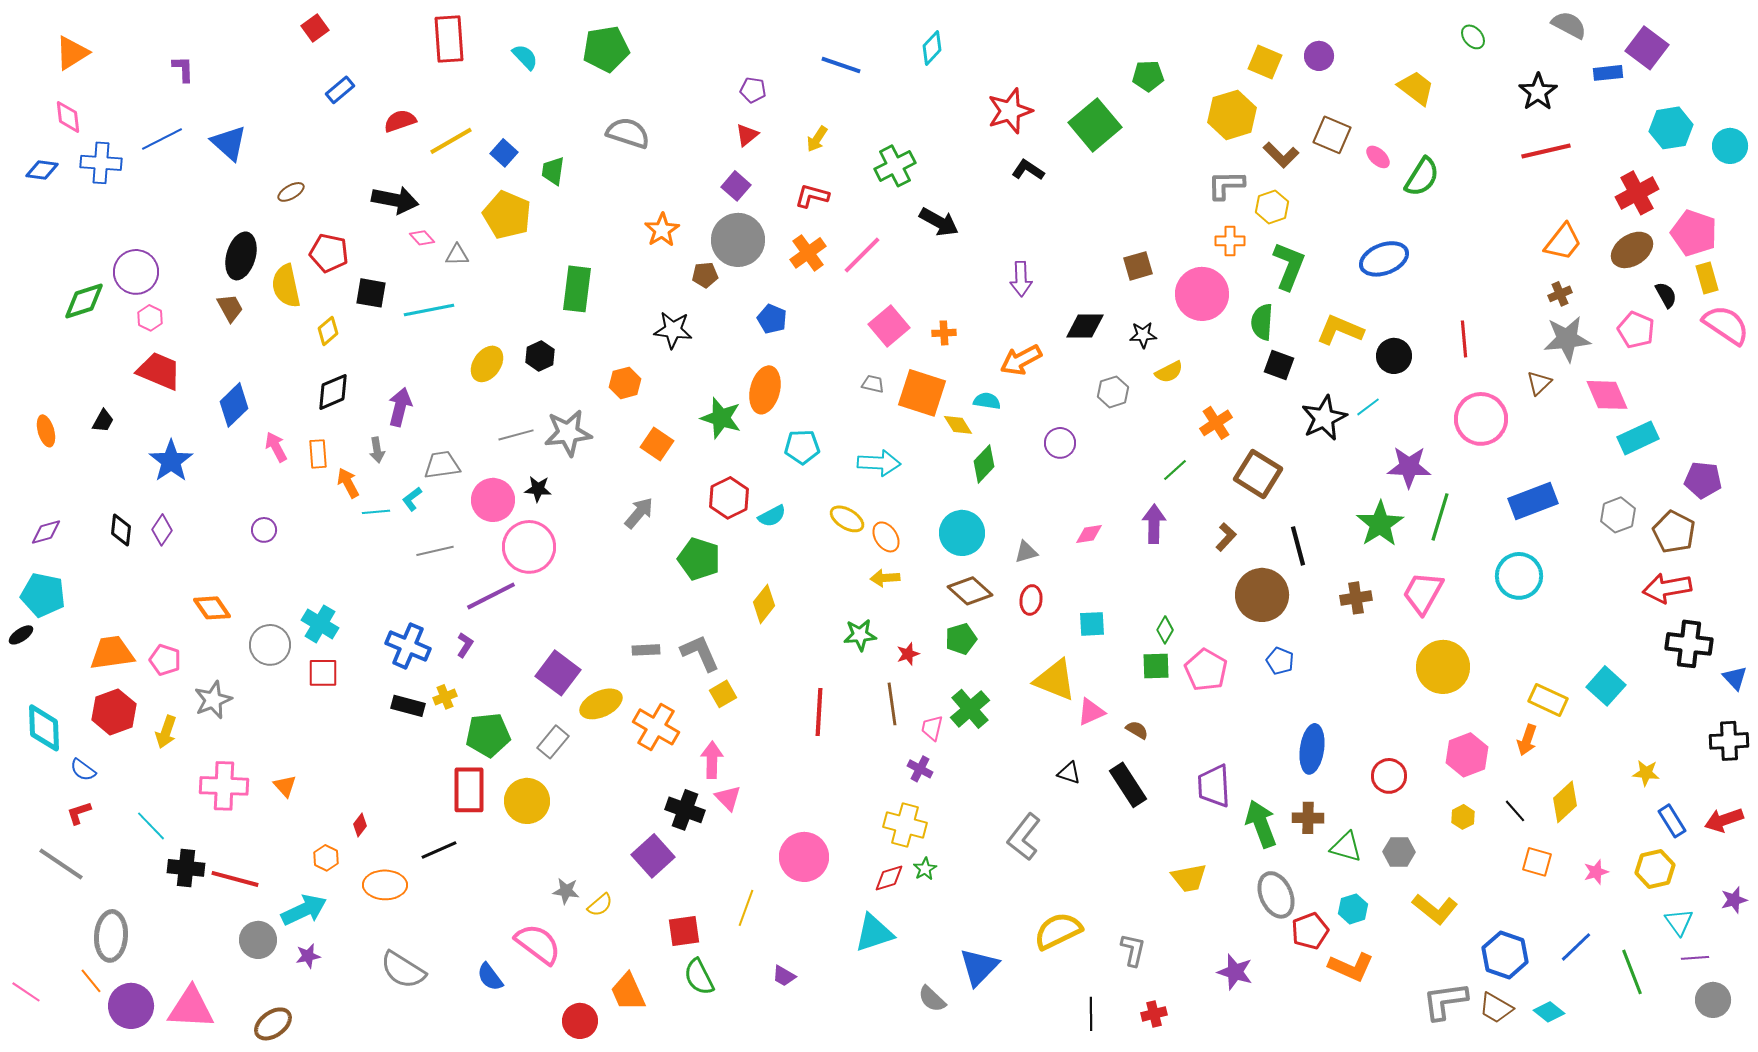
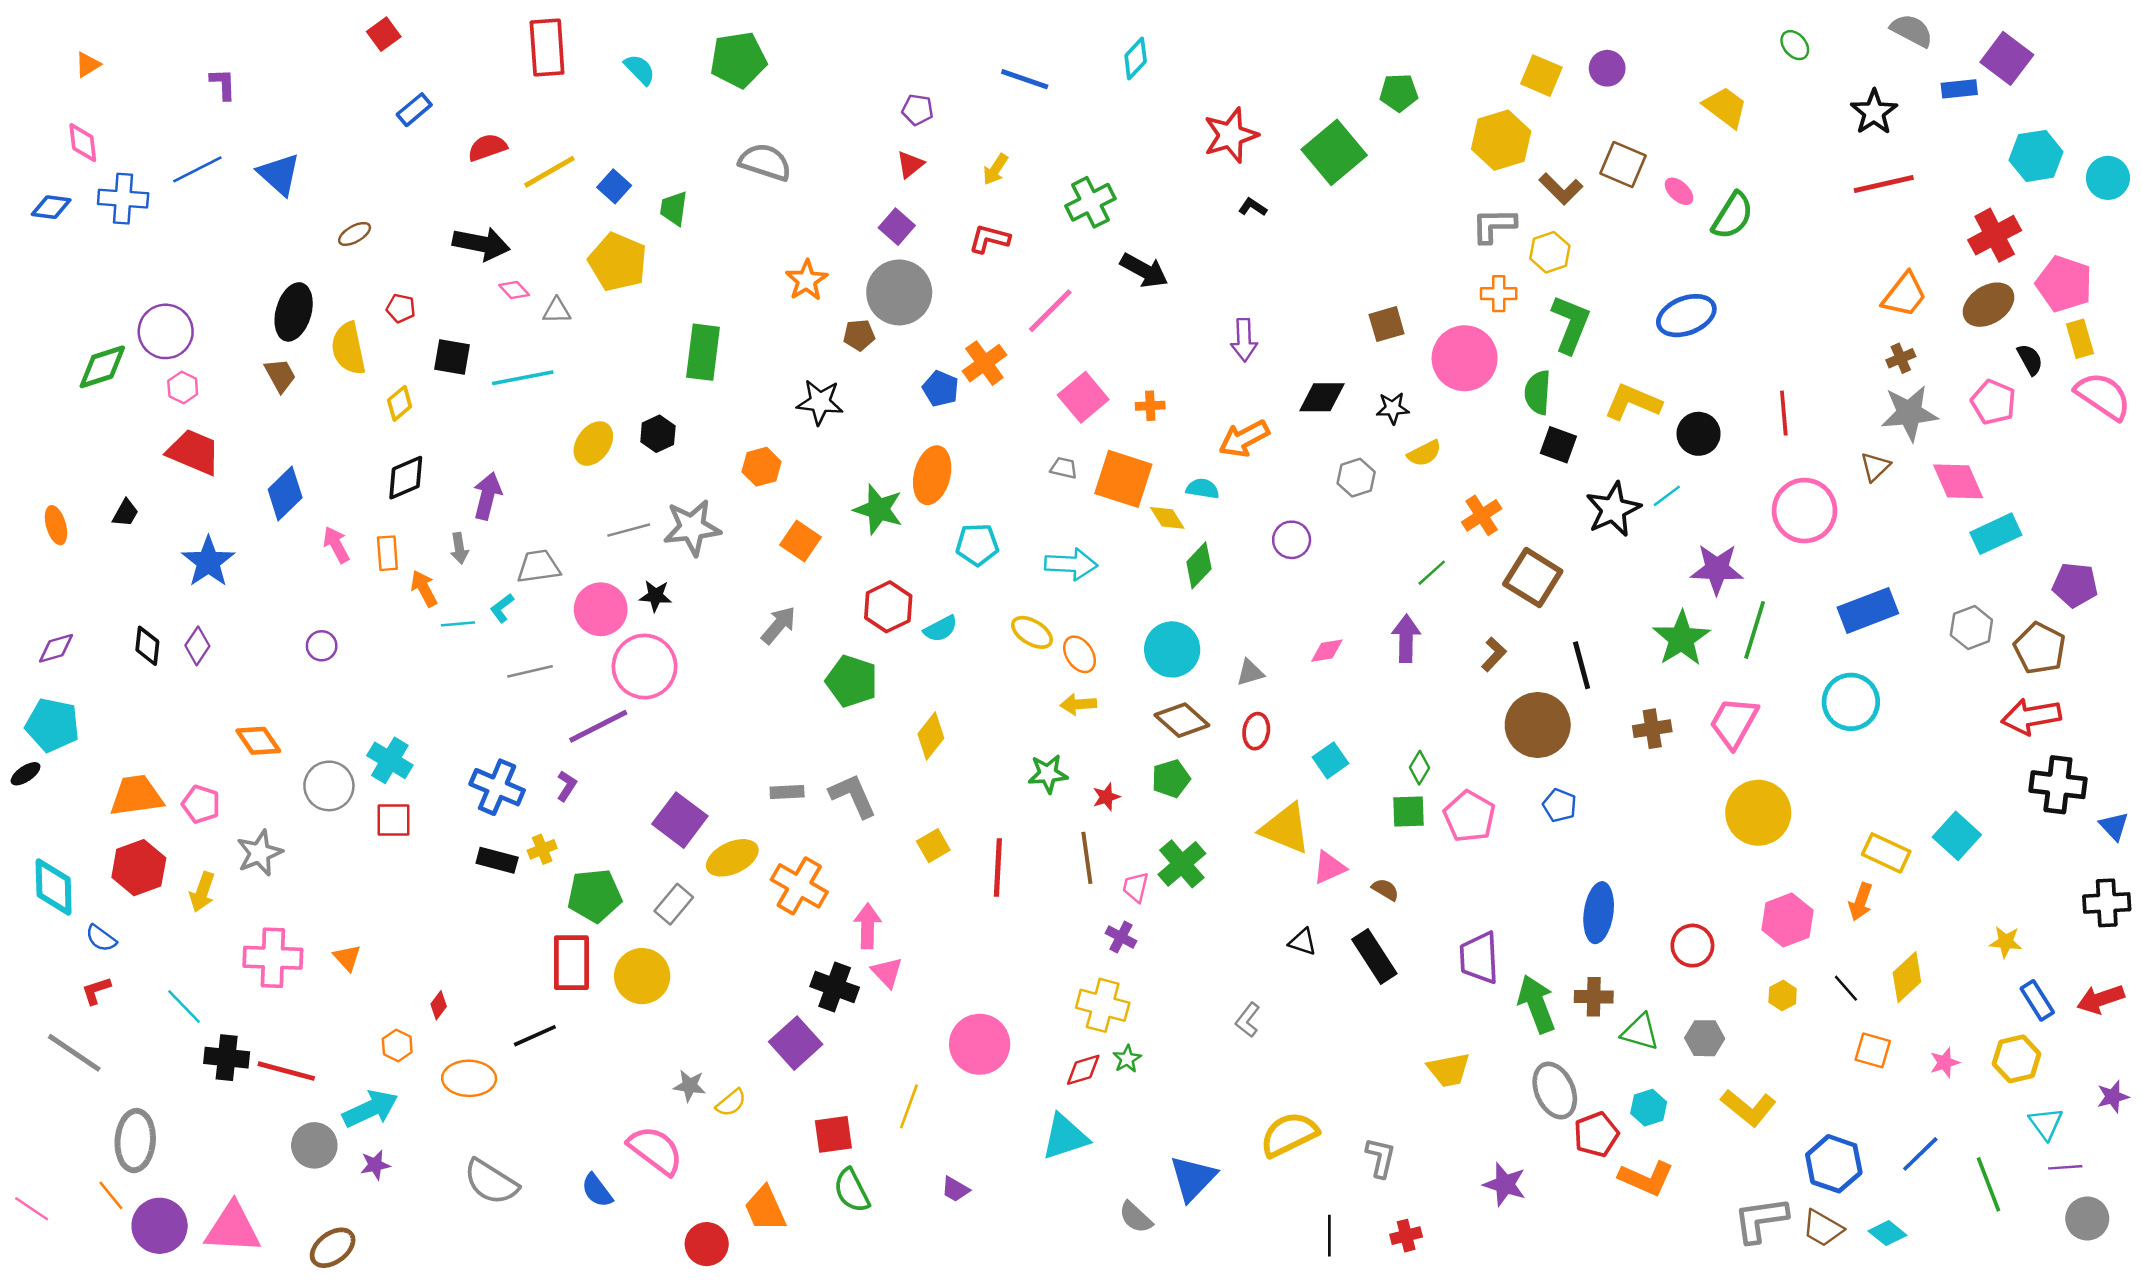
orange triangle: (72, 53) -> (88, 65), size x0.6
black L-shape: (1028, 170) -> (1253, 207), size x0.7
red pentagon: (329, 253) -> (401, 308), size x0.6
orange cross: (808, 253) -> (984, 363), moved
cyan square: (1092, 624) -> (1331, 760), turned -32
yellow square: (723, 694) -> (933, 846), moved
gray L-shape: (1024, 837) -> (1248, 1020), size x0.6

